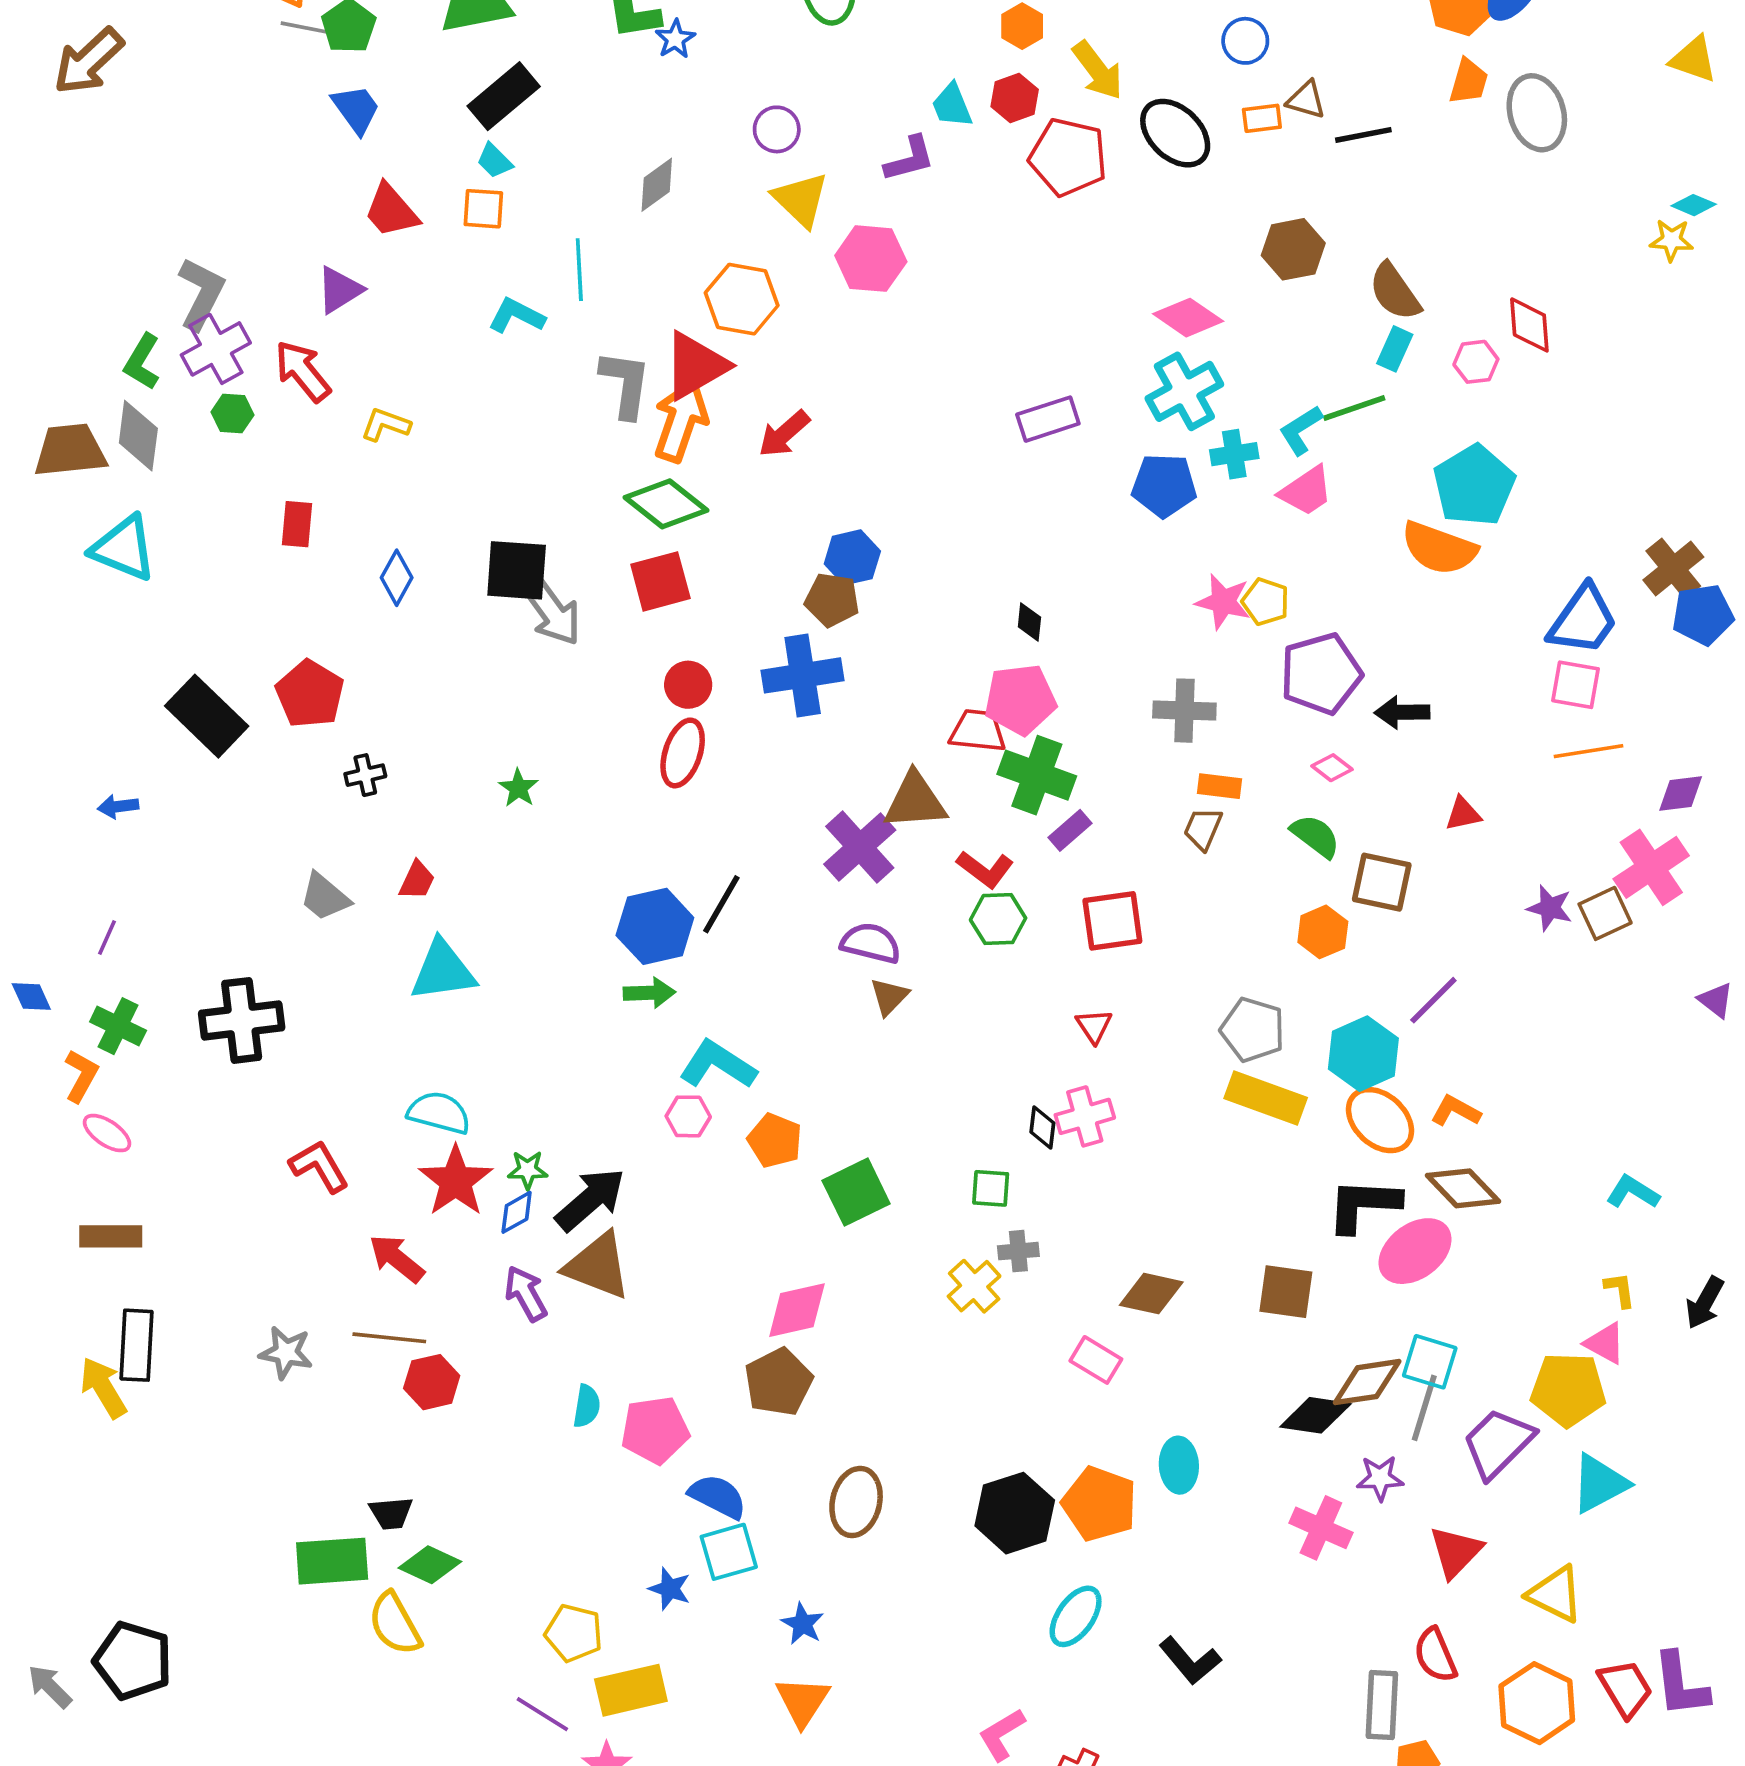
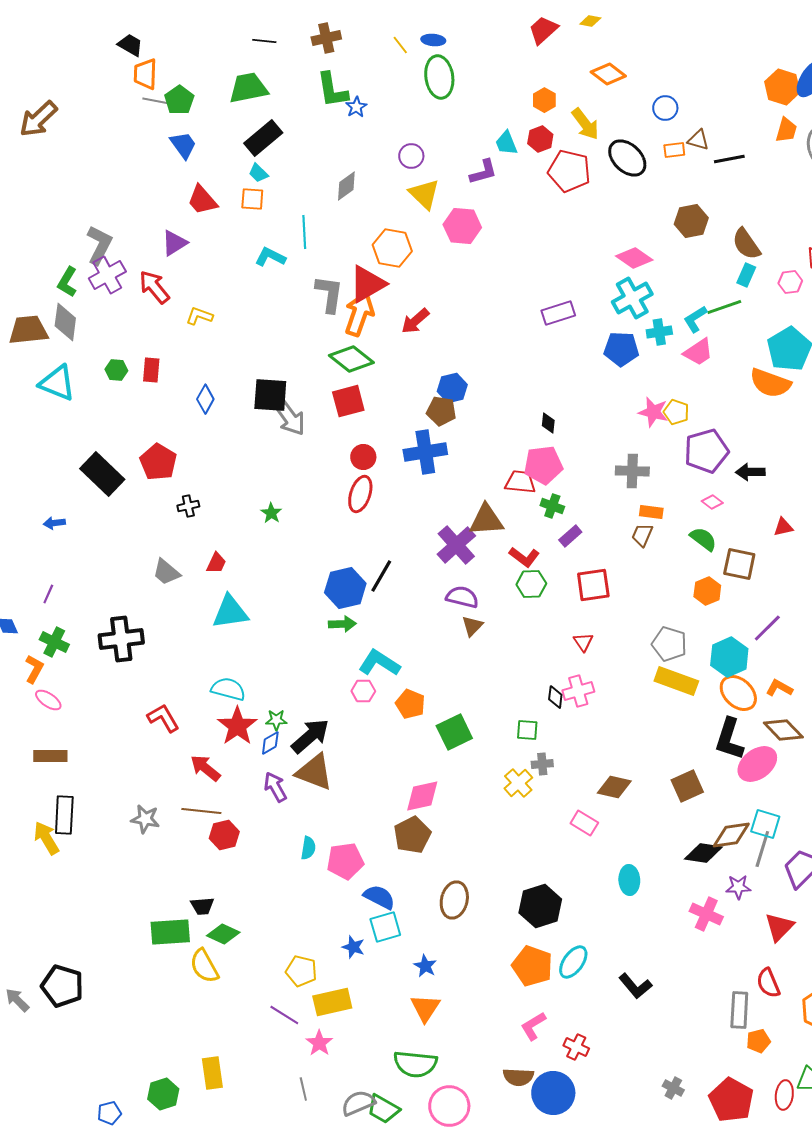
green hexagon: (232, 414) -> (116, 370), moved
green cross: (1037, 775) -> (552, 506), size x0.6
black L-shape: (1363, 1205) -> (729, 739), turned -75
brown square: (1286, 1292) -> (687, 786), turned -32
orange pentagon: (1100, 1504) -> (532, 966), moved

